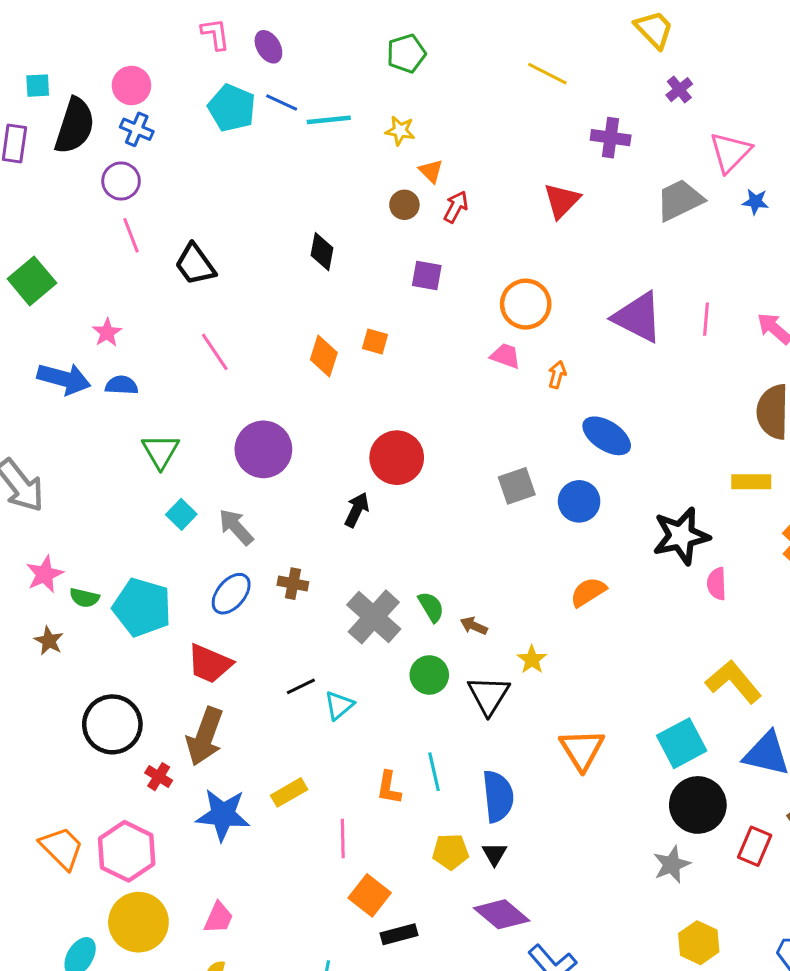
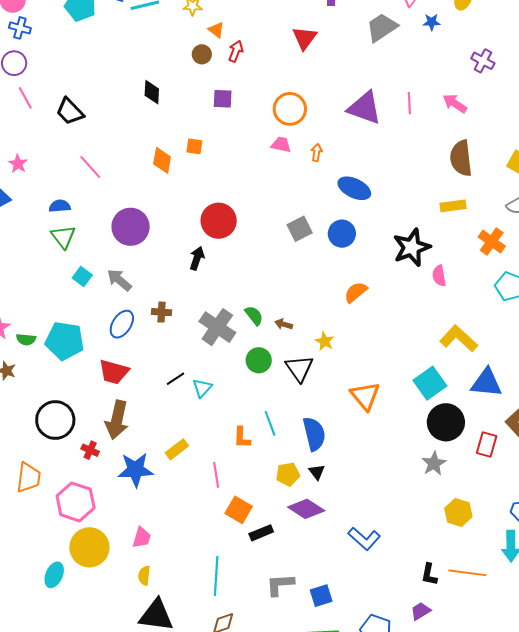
blue semicircle: (122, 385) -> (60, 206), moved
orange trapezoid: (62, 848) -> (28, 478), moved, turned 60
purple diamond: (502, 914) -> (306, 509), moved

